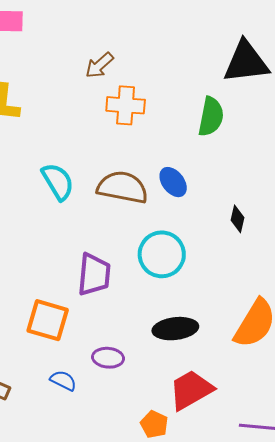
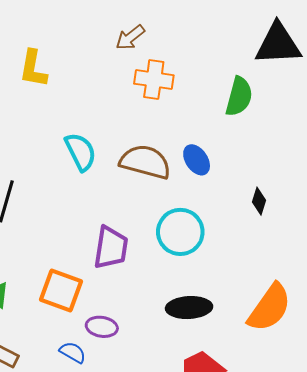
purple ellipse: (108, 358) -> (102, 327), moved

